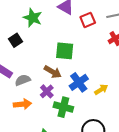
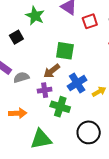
brown arrow: (53, 72) -> (52, 71), turned 108
purple cross: (47, 91) -> (45, 90), turned 32
orange arrow: (22, 104) -> (18, 113), moved

